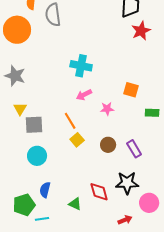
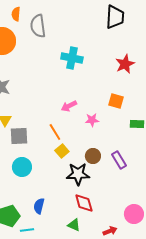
red star: (141, 31) -> (125, 64), moved
cyan cross: (81, 66) -> (72, 58), moved
black star: (127, 183) -> (78, 174), moved
blue semicircle: (45, 190) -> (39, 206), moved
green triangle: (75, 204) -> (74, 225), moved

